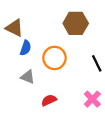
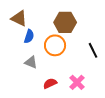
brown hexagon: (76, 23) -> (65, 22), moved
pink cross: (92, 99) -> (77, 82), moved

